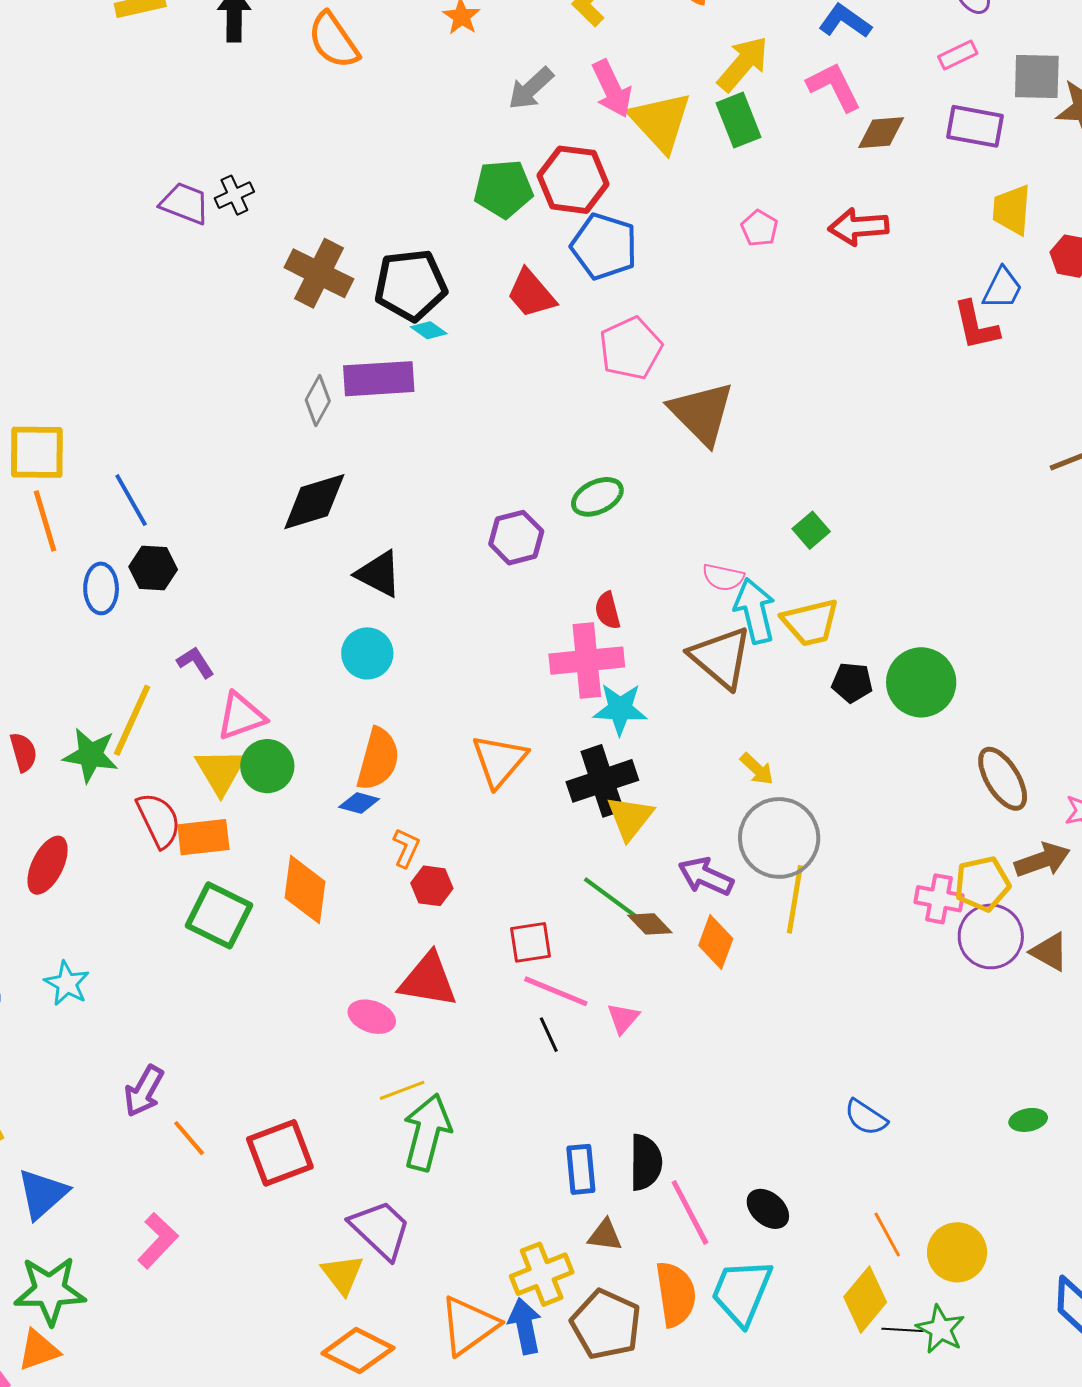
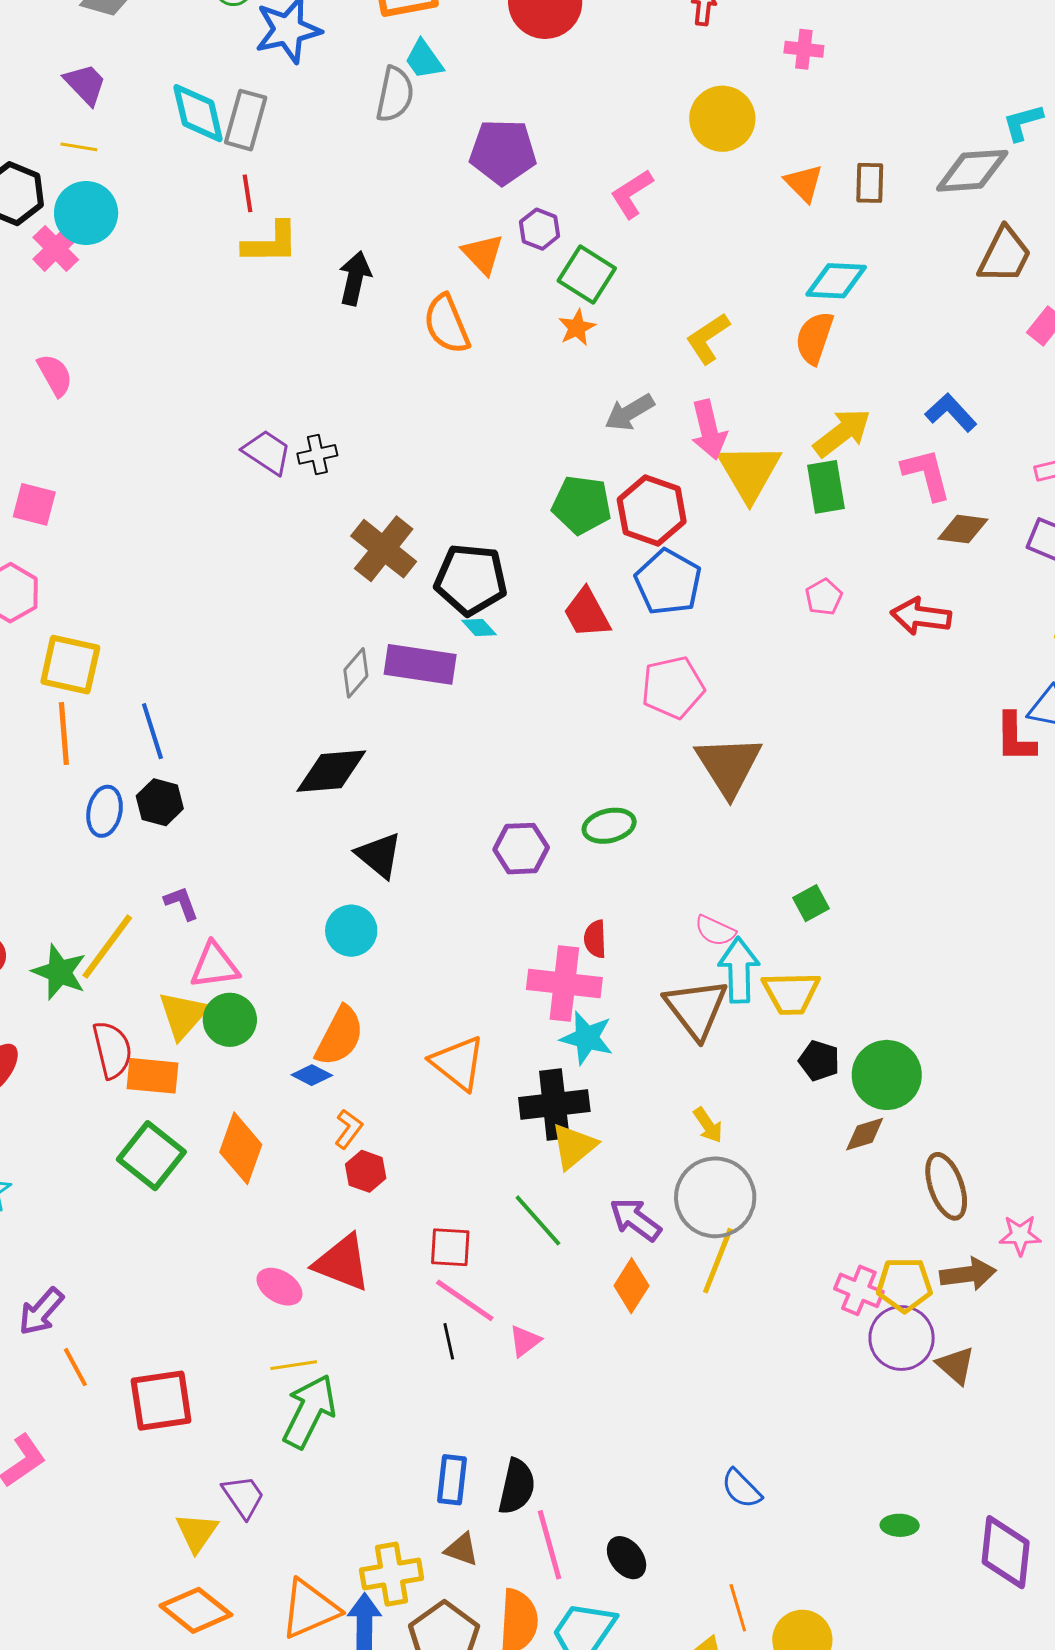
orange triangle: (499, 761) -> (458, 1063), turned -44
brown diamond: (650, 924) -> (865, 1134), moved, turned -75
purple trapezoid: (380, 1229) -> (243, 1497), size x0.7

